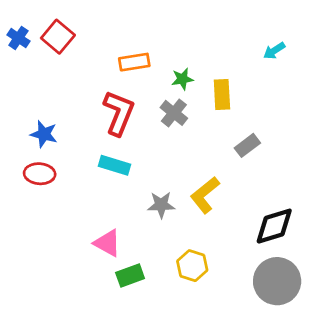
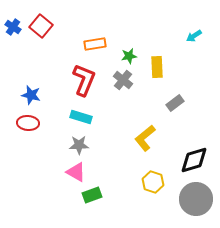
gray star: (161, 205) -> (79, 145), moved
yellow hexagon: (192, 266) -> (153, 182), moved

